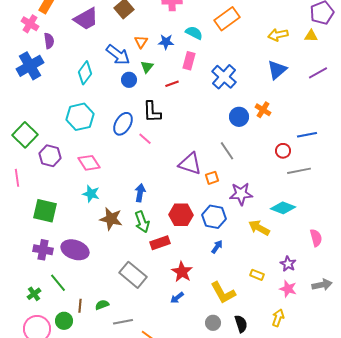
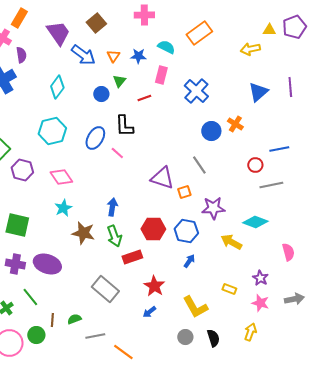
purple trapezoid: (86, 19) -> (58, 33), turned -96
yellow triangle: (311, 36) -> (269, 30), moved
blue arrow: (118, 55) -> (83, 55), moved
blue triangle: (277, 70) -> (258, 92), moved
purple line: (318, 73) -> (290, 87), turned -66
cyan star: (91, 194) -> (63, 208), turned 30

